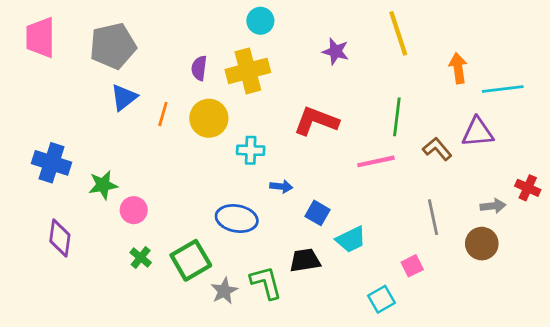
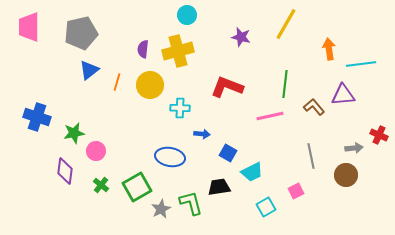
yellow line: (398, 33) -> (286, 24), turned 48
purple diamond: (60, 238) -> (65, 171), moved
cyan square: (382, 299) -> (266, 207), moved

